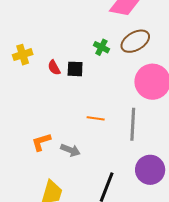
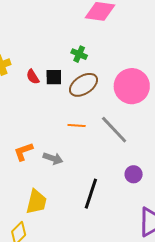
brown ellipse: (135, 41) -> (84, 85), moved
gray line: (133, 124) -> (114, 130), turned -44
purple circle: (150, 170) -> (134, 174), size x0.6

